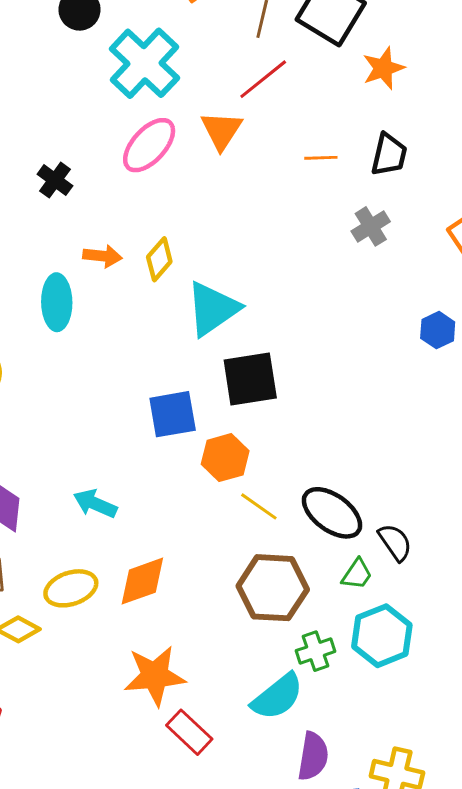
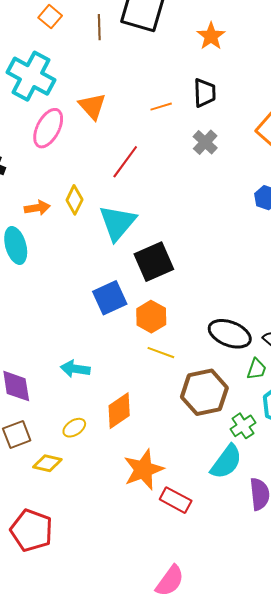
orange star: (383, 68) -> (211, 36), moved
red line: (263, 79) -> (125, 162), moved
yellow line: (259, 506) -> (161, 353), moved
yellow ellipse: (71, 588) -> (74, 428), size x0.7

